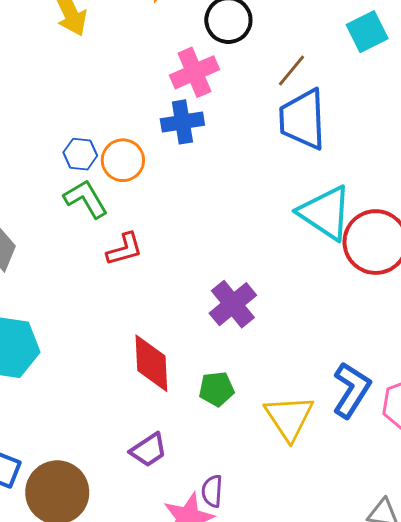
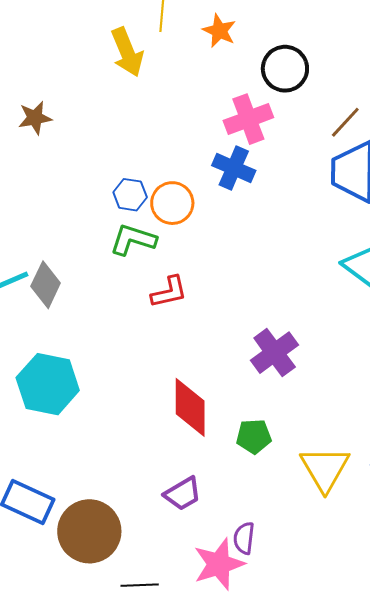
blue cross: (182, 122) -> (234, 168), turned 30
green L-shape: (86, 199) -> (133, 240), turned -45

